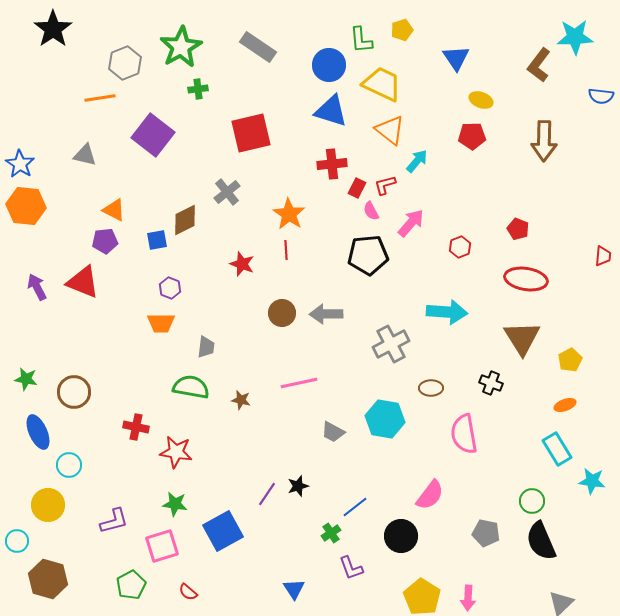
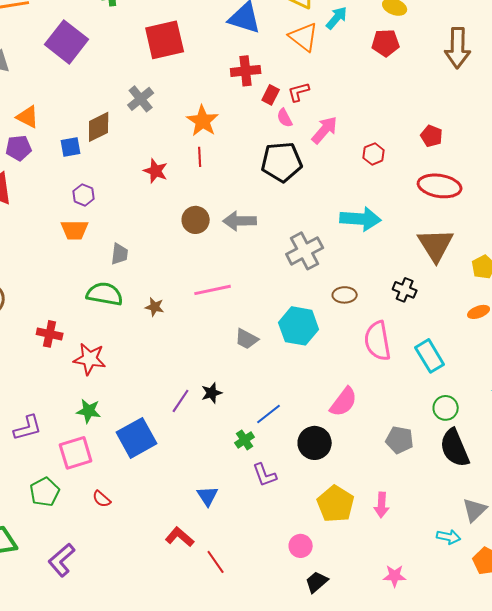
cyan arrow: (417, 161) -> (337, 18), moved
cyan rectangle: (557, 449) -> (430, 356), moved

